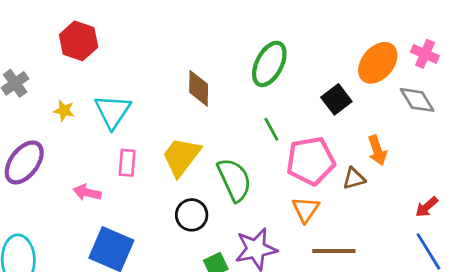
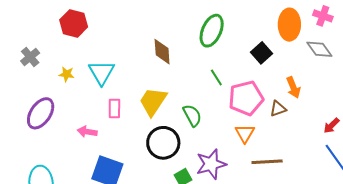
orange ellipse: (378, 63) -> (289, 25), turned -36
green semicircle: (234, 180) -> (192, 115), size x0.7
black circle: (192, 215) -> (163, 143), size x1.4

